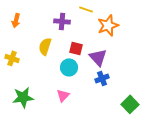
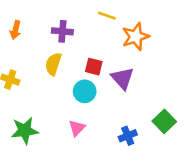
purple cross: (62, 21) -> (62, 31), moved
blue cross: (102, 78) -> (128, 136), moved
green square: (130, 104) -> (164, 121), moved

